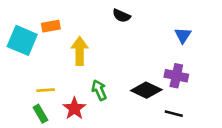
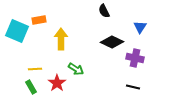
black semicircle: (121, 16) -> (104, 11), moved, turned 40
green arrow: (99, 90) -> (76, 69), turned 147
black diamond: (146, 90) -> (112, 42), moved

